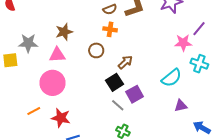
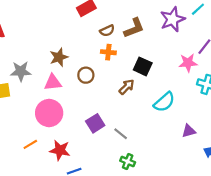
brown circle: (96, 50) -> (86, 75), moved
cyan semicircle: (171, 78) -> (164, 102), moved
black square: (114, 82) -> (143, 66), moved, turned -30
purple square: (135, 94) -> (95, 123), moved

